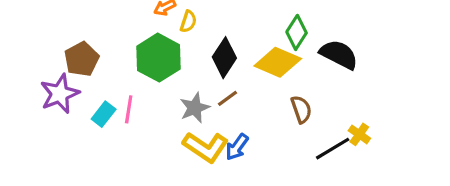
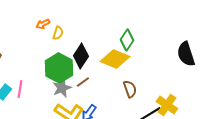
black semicircle: (339, 54) -> (186, 54), moved, turned -135
green hexagon: (158, 58) -> (59, 68), moved
yellow cross: (359, 134) -> (167, 105), size x1.5

